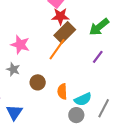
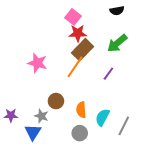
purple line: (98, 57) -> (108, 74), moved
gray star: (13, 69) -> (41, 116), moved
cyan semicircle: (83, 99) -> (102, 117), turned 144
gray circle: (76, 115) -> (80, 133), moved

